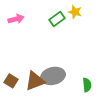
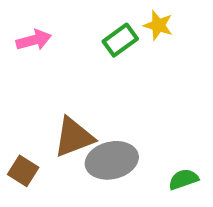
brown triangle: (35, 81) -> (74, 137), moved
green semicircle: (87, 85) -> (184, 179), turned -104

